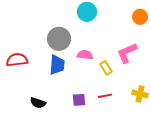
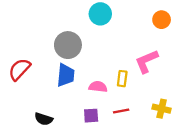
pink semicircle: (85, 55) -> (98, 87), moved
red semicircle: (17, 60) -> (19, 69), turned -40
yellow rectangle: (106, 68) -> (122, 79), turned 40

